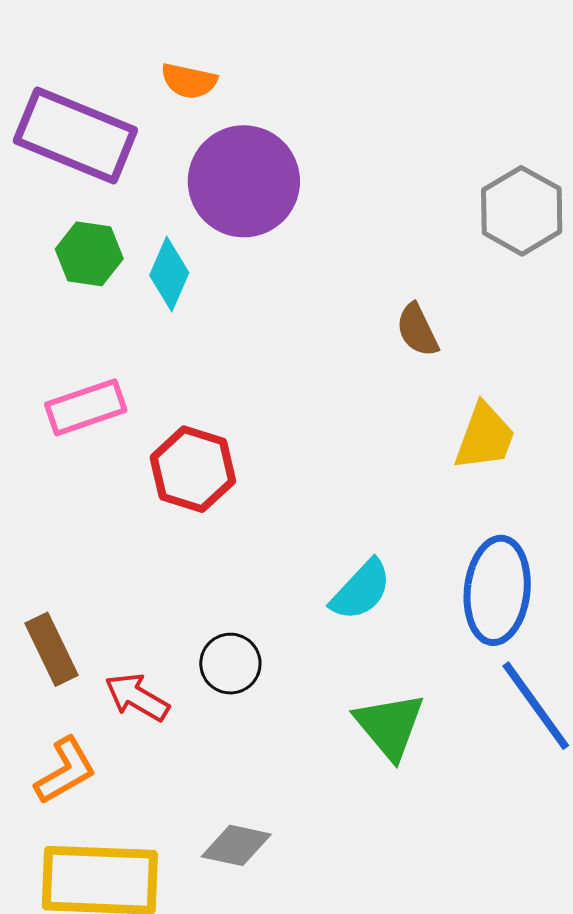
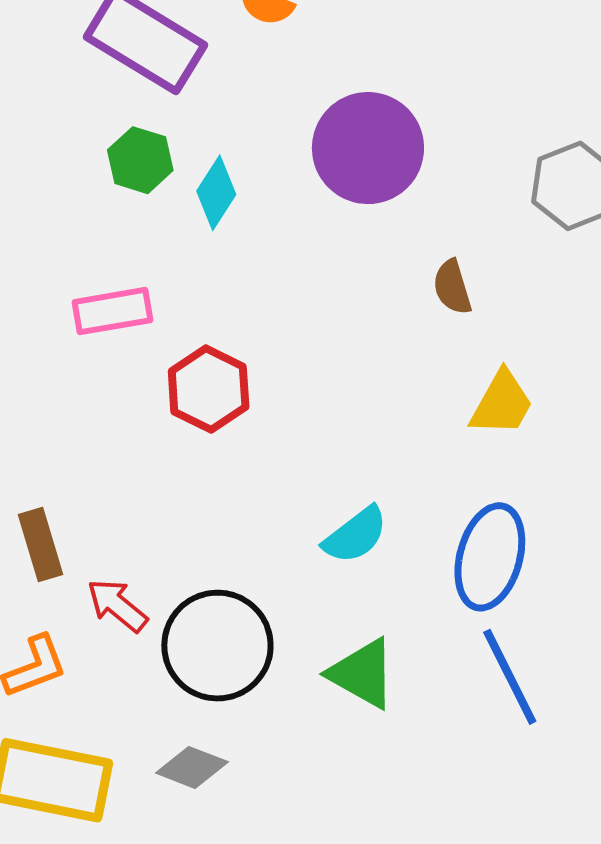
purple circle: (244, 181) -> (368, 148), moved
black circle: (230, 664) -> (217, 646), moved, size x1.8
green triangle: (390, 726) -> (362, 674), turned -30

